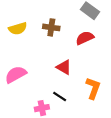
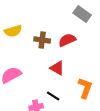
brown cross: (51, 27) -> (42, 40), moved
red semicircle: (85, 38) -> (67, 40), moved

